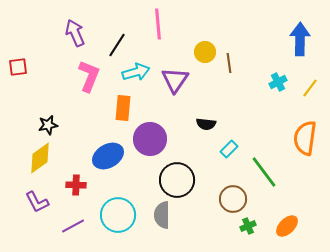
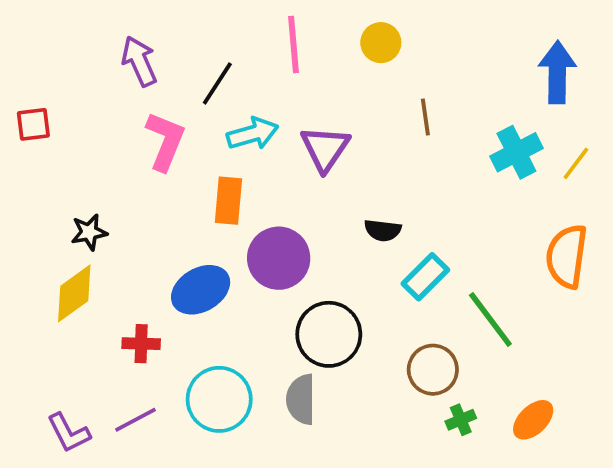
yellow circle: (205, 52) -> (381, 43), moved
cyan cross: (278, 82) -> (516, 152), size x1.5
cyan rectangle: (229, 149) -> (425, 277), size x1.4
purple L-shape: (37, 202) -> (69, 433), moved

